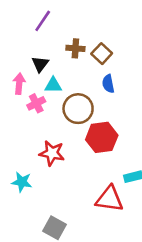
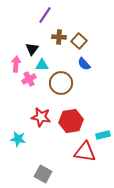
purple line: (43, 21) -> (45, 15), moved
blue semicircle: (108, 84) -> (84, 64), turned -32
red hexagon: (102, 137) -> (71, 121), moved

